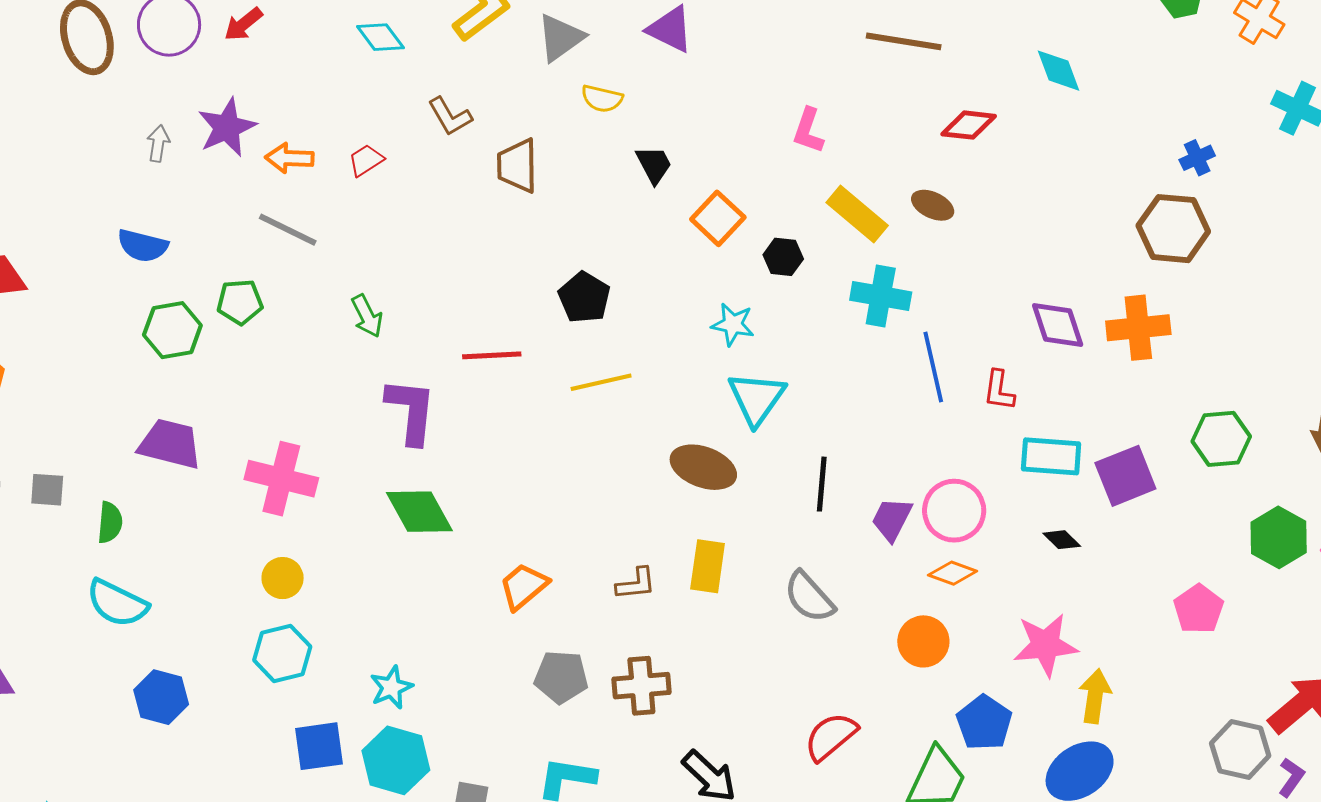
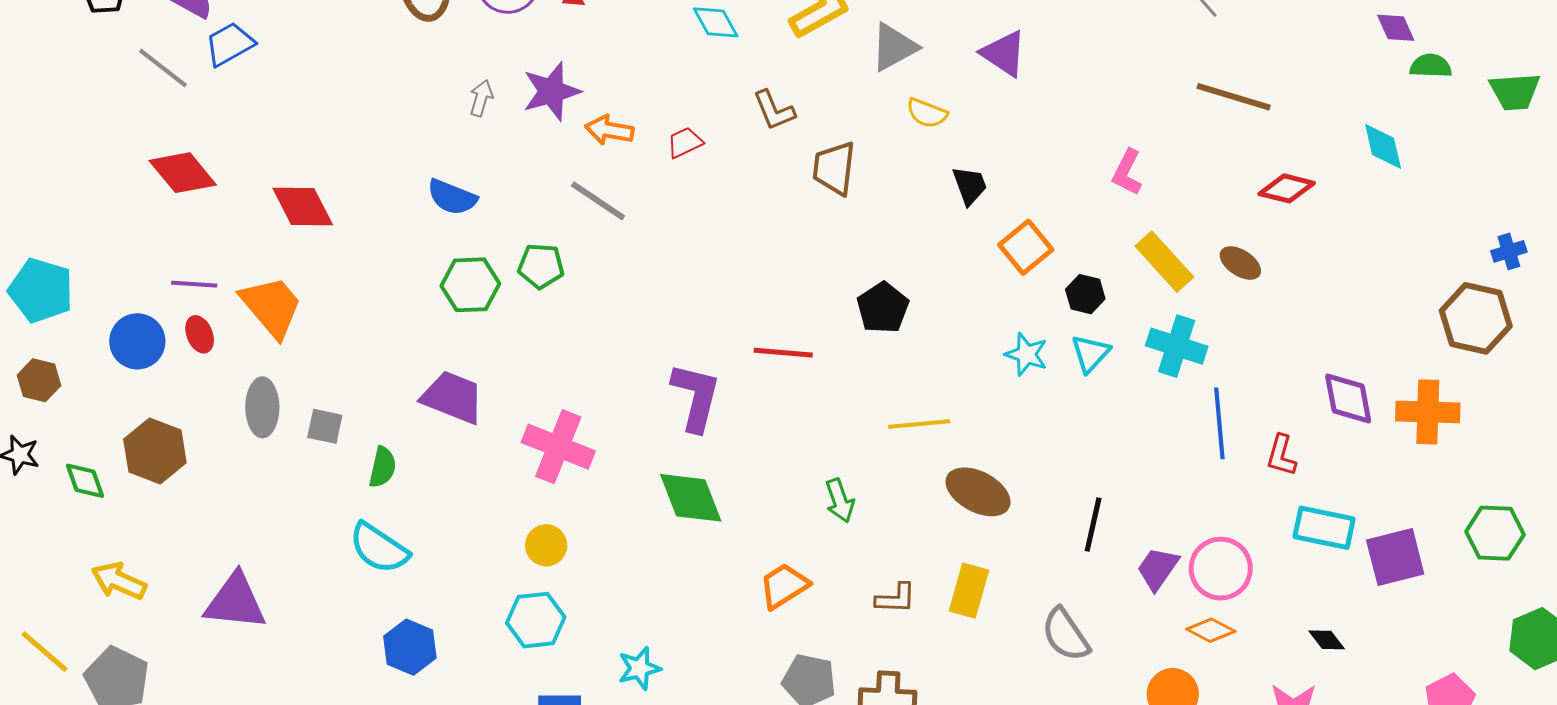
green arrow: (367, 316) -> (840, 501), moved
yellow line: (601, 382) -> (919, 424), moved
cyan triangle: (757, 398) -> (1090, 353), moved, size x0.7
black diamond: (1062, 540) -> (1327, 640), moved

